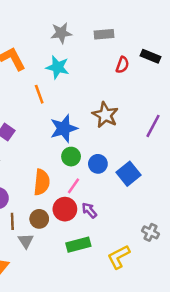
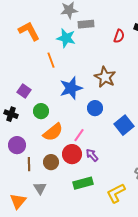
gray rectangle: (104, 34) -> (86, 24), moved
green circle: (71, 157) -> (41, 111), moved
blue circle: (98, 164) -> (95, 108), moved
orange semicircle: (42, 182) -> (53, 132), turned 45
gray triangle: (26, 241) -> (40, 188), moved

